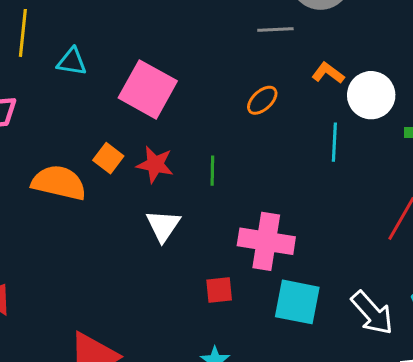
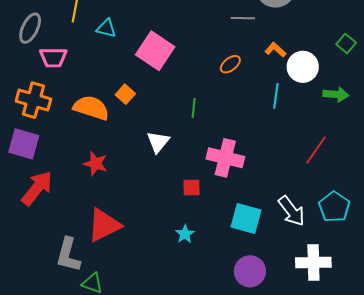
red star: (155, 164) -> (95, 164), moved
cyan square: (297, 302) -> (246, 218), moved

